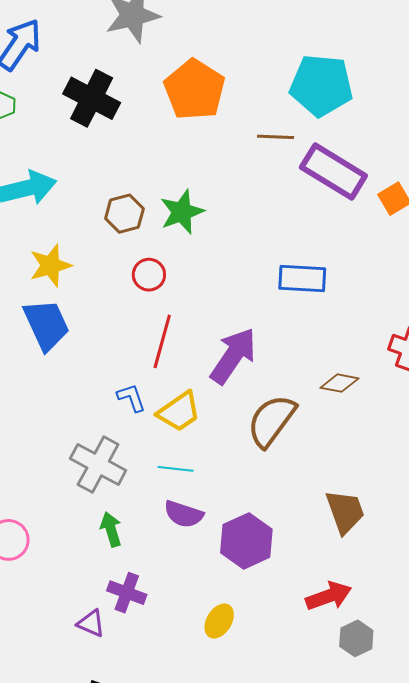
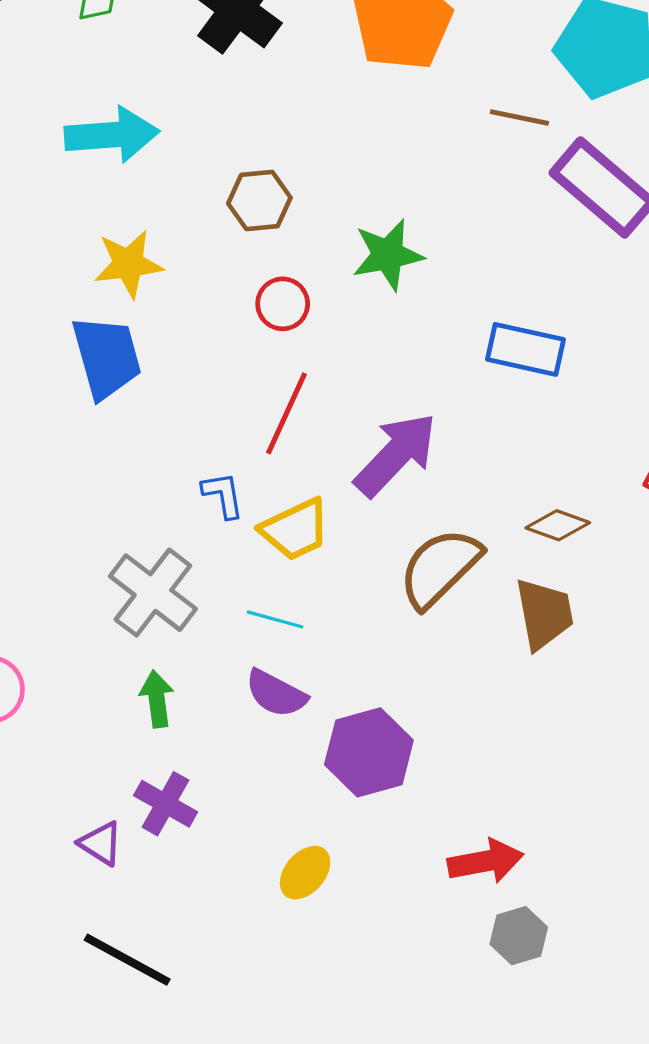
green star: (182, 212) -> (388, 255), moved
brown trapezoid: (345, 512) -> (544, 614), moved

